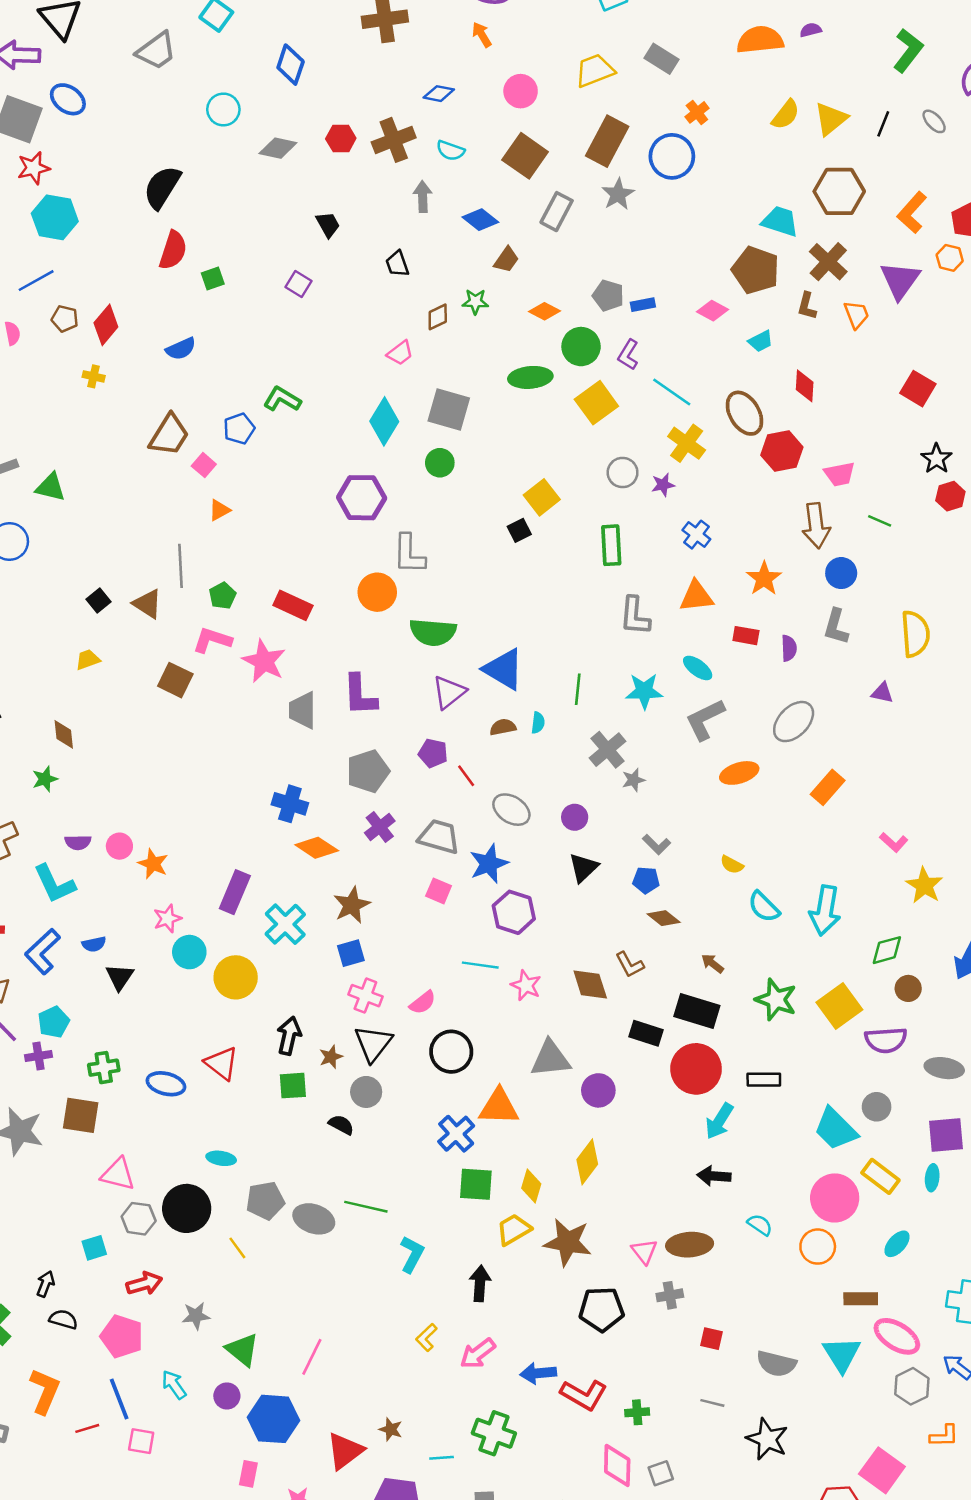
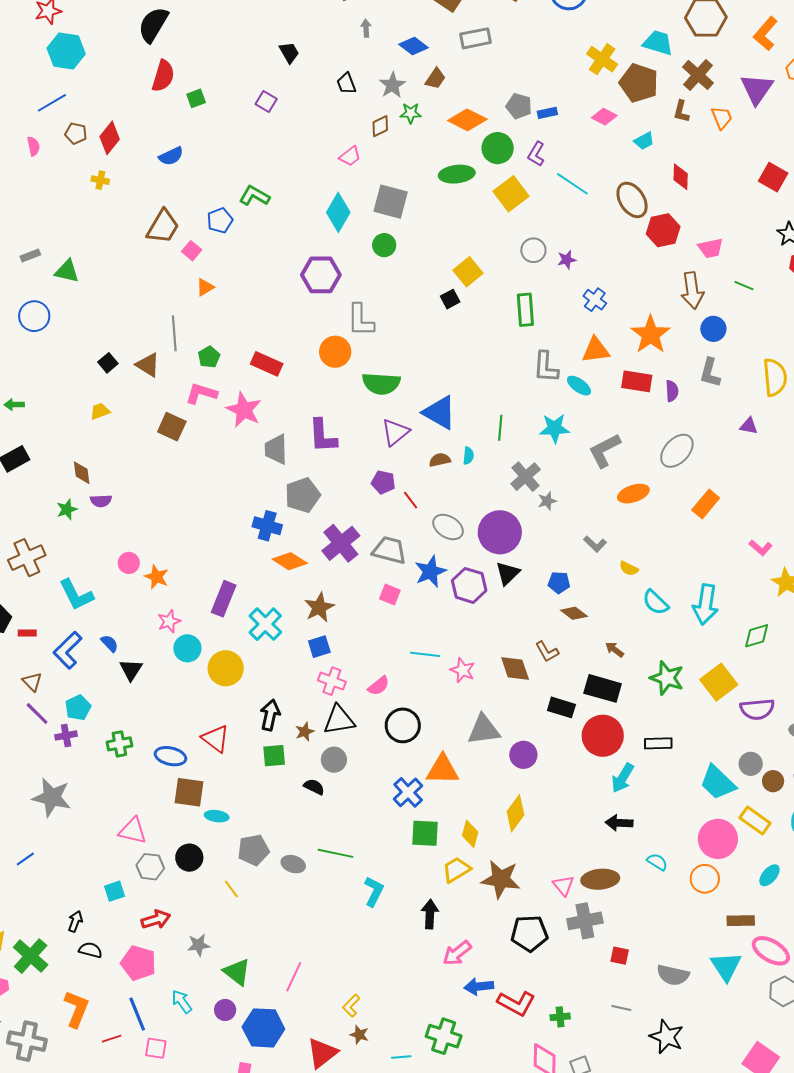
gray star: (618, 194) -> (392, 85), moved
gray arrow: (423, 197) -> (366, 28), size x0.7
gray rectangle: (557, 212) -> (476, 38), turned 52
orange diamond: (545, 311) -> (467, 120), size x1.5
yellow cross: (687, 443) -> (602, 59), moved
orange star: (764, 578) -> (651, 335), size x1.4
red rectangle: (746, 636) -> (637, 381), size x1.4
cyan ellipse: (698, 668) -> (579, 386), moved
gray pentagon: (368, 771) -> (303, 495), moved
purple circle: (575, 817) -> (500, 532), size x2.0
purple cross: (380, 827) -> (341, 543), size x1.5
purple semicircle: (78, 842) -> (101, 501), moved
gray L-shape: (657, 844) -> (595, 544), moved
purple hexagon: (514, 912) -> (469, 585), moved
blue semicircle: (94, 944) -> (110, 643), turned -120
brown circle: (908, 988) -> (773, 781), moved
black triangle: (373, 1043) -> (339, 720), turned 44
brown square: (81, 1115) -> (189, 792), moved
black circle: (187, 1208) -> (189, 858), size x0.7
gray ellipse: (314, 1219) -> (293, 864), size x0.7
gray cross: (670, 1295) -> (585, 921), size x1.6
yellow L-shape: (427, 1337) -> (351, 1006), moved
pink arrow: (478, 1354) -> (457, 953), moved

